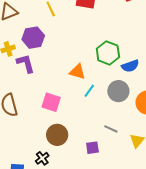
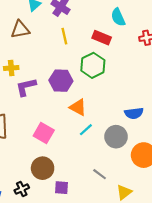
purple hexagon: (33, 38) -> (61, 81), moved
green hexagon: (108, 53) -> (93, 65), moved
purple L-shape: (26, 63) -> (26, 87), turned -100
purple square: (92, 148) -> (62, 188), moved

